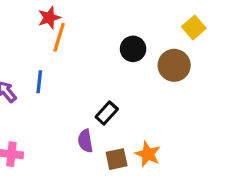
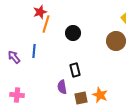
black circle: (133, 49) -> (73, 33), moved
black rectangle: (107, 113) -> (75, 70), turned -56

